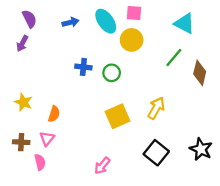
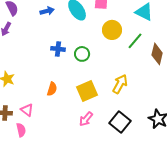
yellow circle: (132, 40) -> (112, 30), moved
orange semicircle: (54, 114) -> (52, 89), moved
pink triangle: (47, 139) -> (27, 110), turned -32
pink arrow: (102, 166) -> (86, 119), moved

